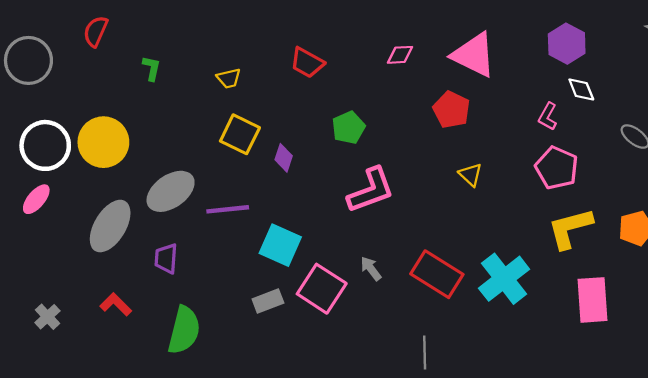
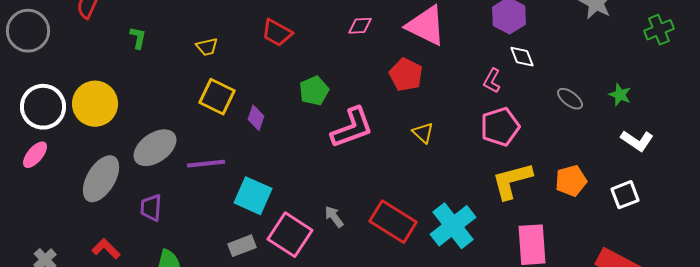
pink pentagon: (557, 168) -> (500, 127), turned 30
pink L-shape: (371, 190) -> (352, 128), moved

